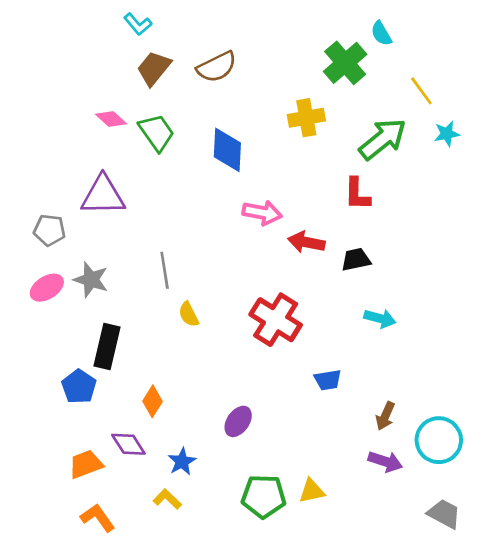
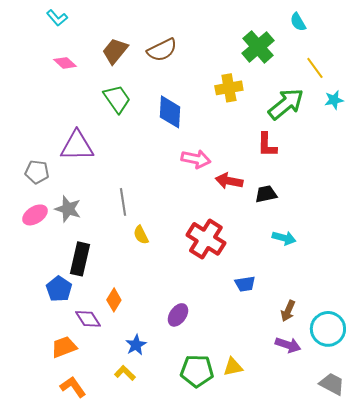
cyan L-shape: (138, 24) -> (57, 18), moved
cyan semicircle: (381, 33) -> (298, 22), moved
pink diamond: (111, 119) -> (65, 63), moved
purple diamond: (128, 444) -> (88, 319), moved

